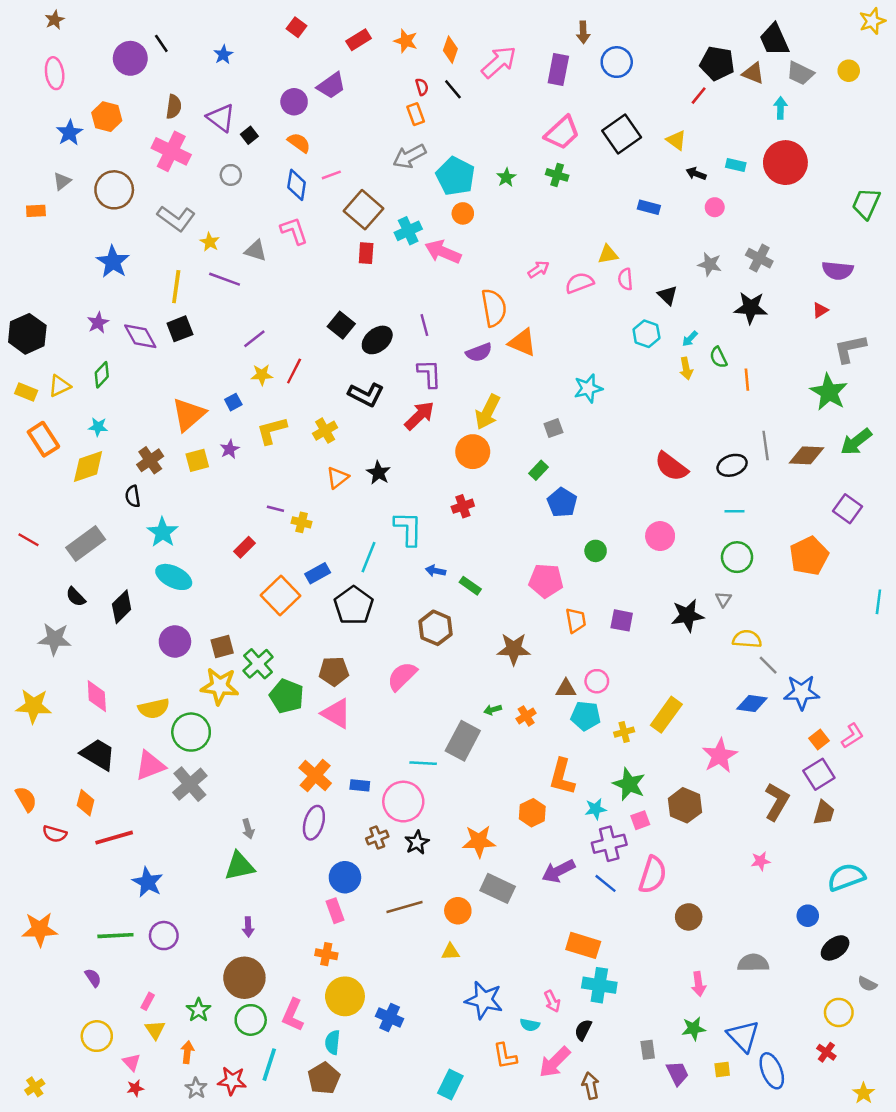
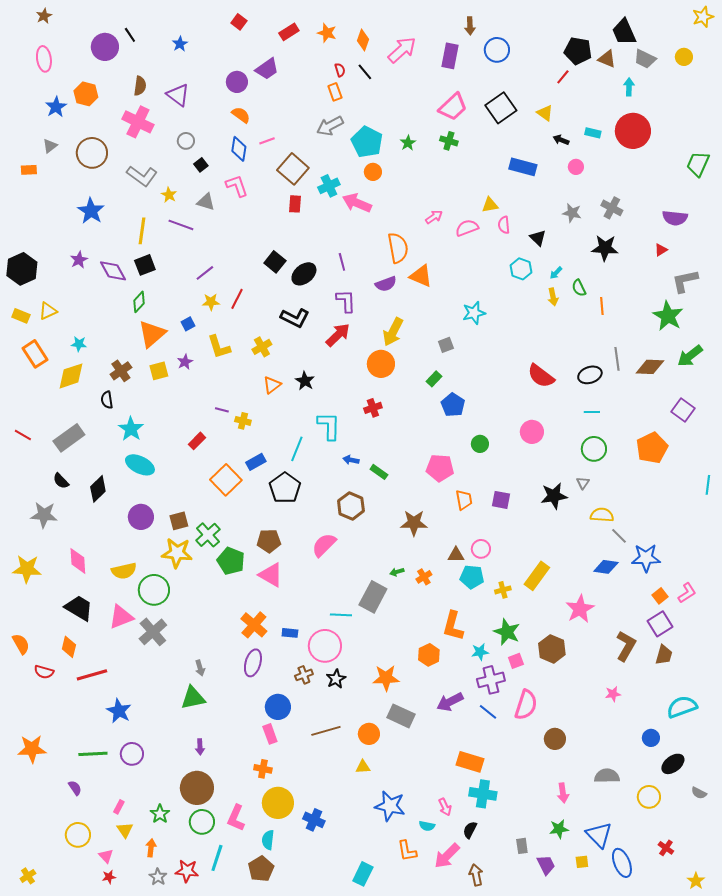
black square: (249, 135) -> (201, 165), moved
blue rectangle: (649, 207) -> (523, 167), size x1.5
green diamond: (102, 375) -> (139, 302), moved
yellow L-shape: (272, 431) -> (219, 347), turned -92
yellow circle: (839, 1012) -> (649, 797), moved

